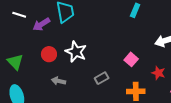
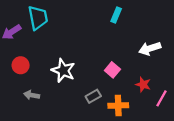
white star: (76, 52) -> (63, 70), moved
gray rectangle: (102, 78) -> (93, 96), moved

